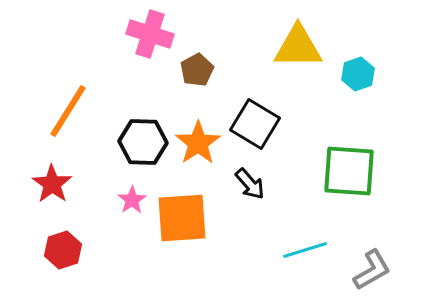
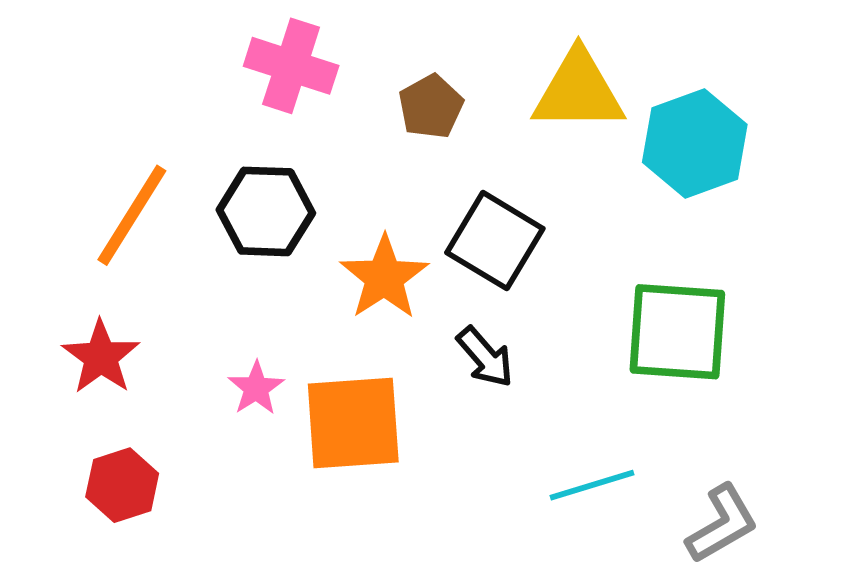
brown pentagon: (197, 70) -> (431, 107), moved
cyan hexagon: (358, 74) -> (695, 143), size x1.6
black hexagon: (143, 142) -> (266, 211), moved

